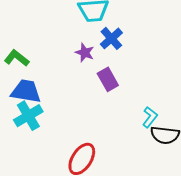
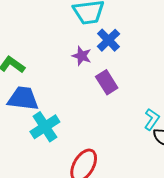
cyan cross: (28, 116) -> (45, 127), moved

